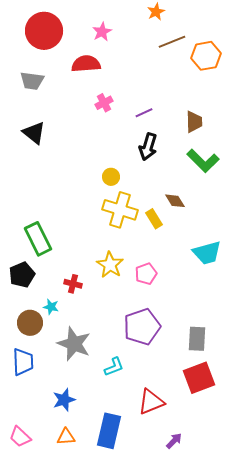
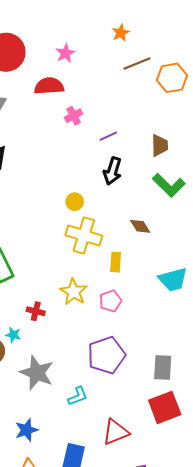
pink cross: (104, 103) -> (74, 116), moved
yellow rectangle: (154, 219) -> (116, 262), moved, turned 36

